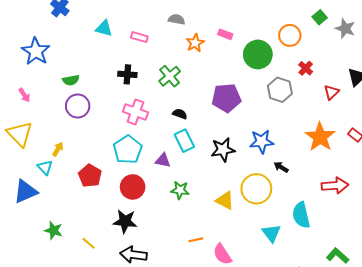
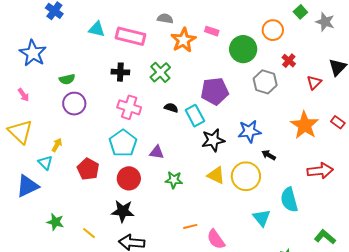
pink rectangle: (139, 37) -> (131, 36), size x1.8
orange star: (195, 43) -> (183, 40), size x1.4
cyan rectangle: (184, 141) -> (195, 116), moved
yellow triangle: (225, 200) -> (216, 175), moved

